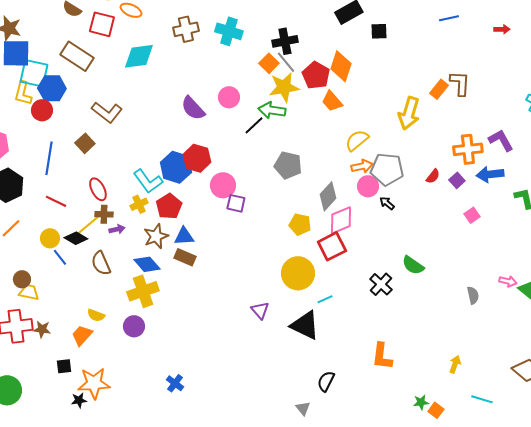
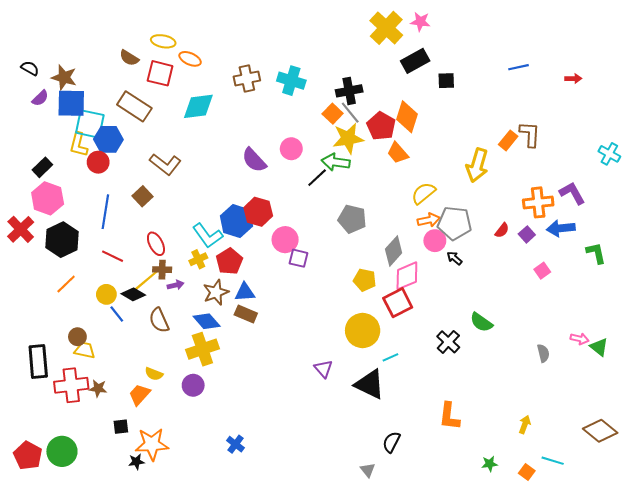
orange square: (436, 410) -> (527, 472), moved

